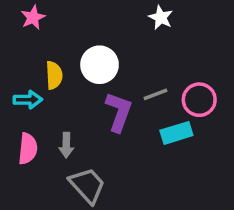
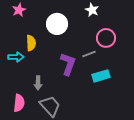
white circle: (100, 65) -> (57, 24), moved
pink circle: (199, 100) -> (106, 38), moved
pink semicircle: (28, 149) -> (19, 103), moved

